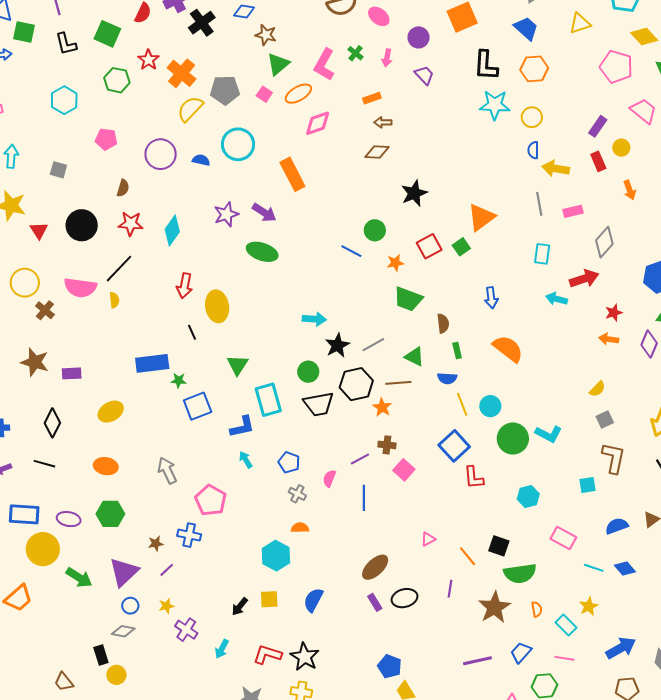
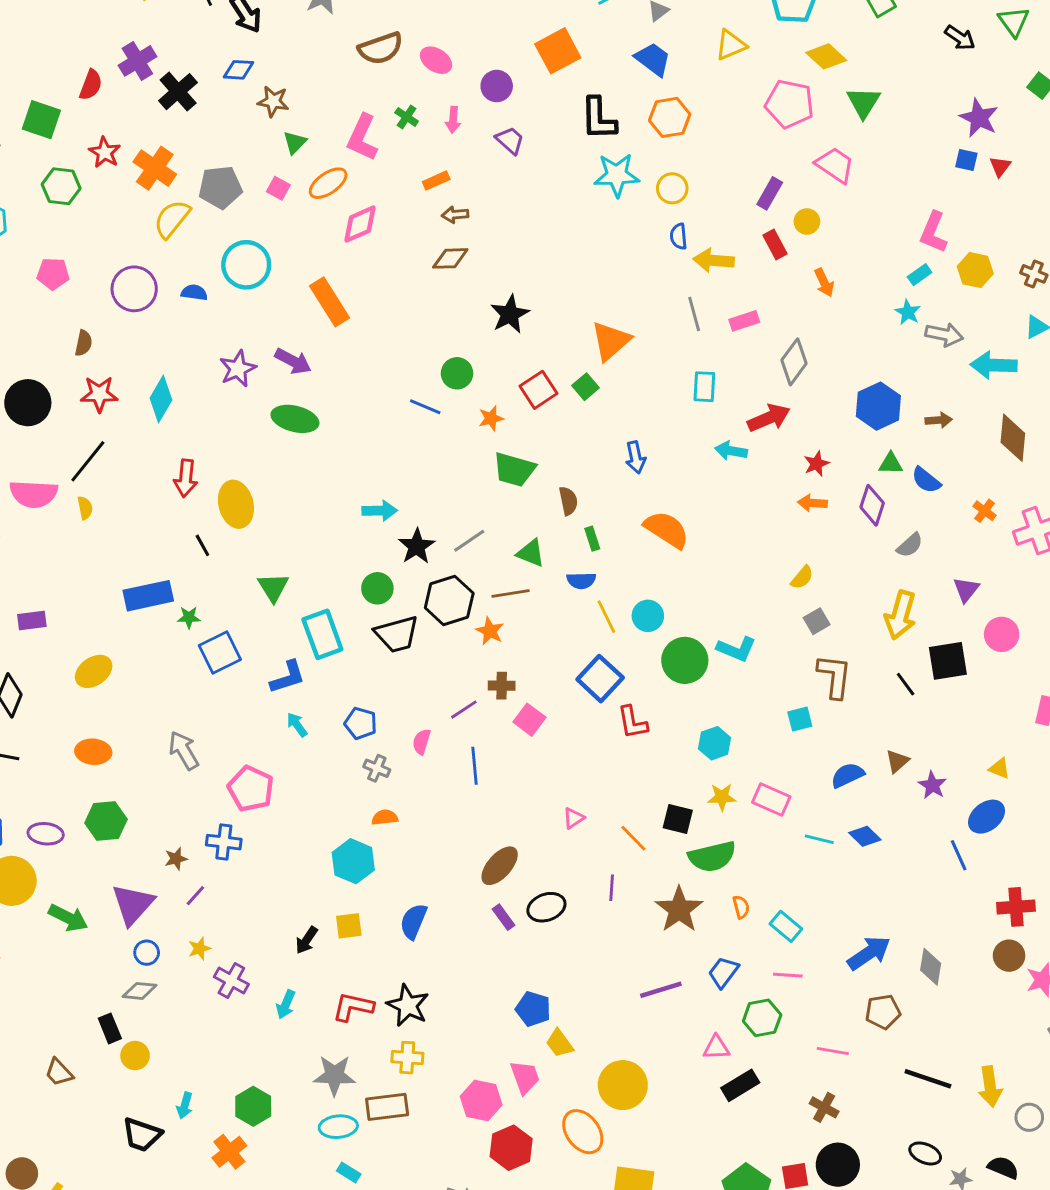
green triangle: (278, 64) -> (295, 142), size x0.7
yellow star: (589, 606) -> (722, 797), moved, turned 30

